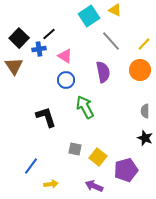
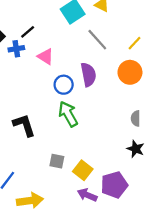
blue circle: (66, 80) -> (64, 85), moved
yellow arrow: (51, 184) -> (30, 201), size x1.6
purple arrow: (94, 186) -> (87, 195), moved

